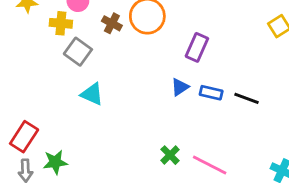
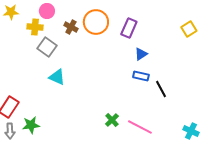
purple rectangle: (197, 47) -> (129, 28), moved
blue triangle: (180, 87) -> (141, 54), moved
black line: (247, 98) -> (161, 89), moved, turned 42

